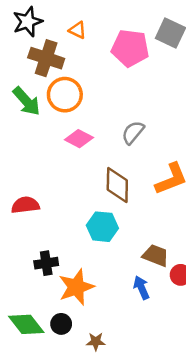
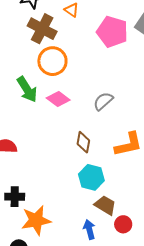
green arrow: (27, 101) -> (27, 89), moved
brown diamond: (117, 185) -> (83, 142), size x0.7
cyan hexagon: (102, 227) -> (91, 177), moved

